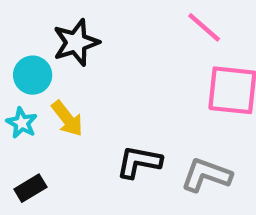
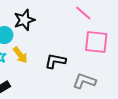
black L-shape: (139, 162) -> (55, 61), moved

